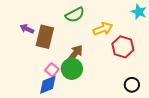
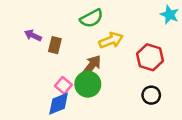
yellow arrow: (103, 29) -> (111, 40), moved
brown rectangle: (45, 37) -> (55, 45), size x0.6
black circle: (132, 85) -> (151, 95), moved

